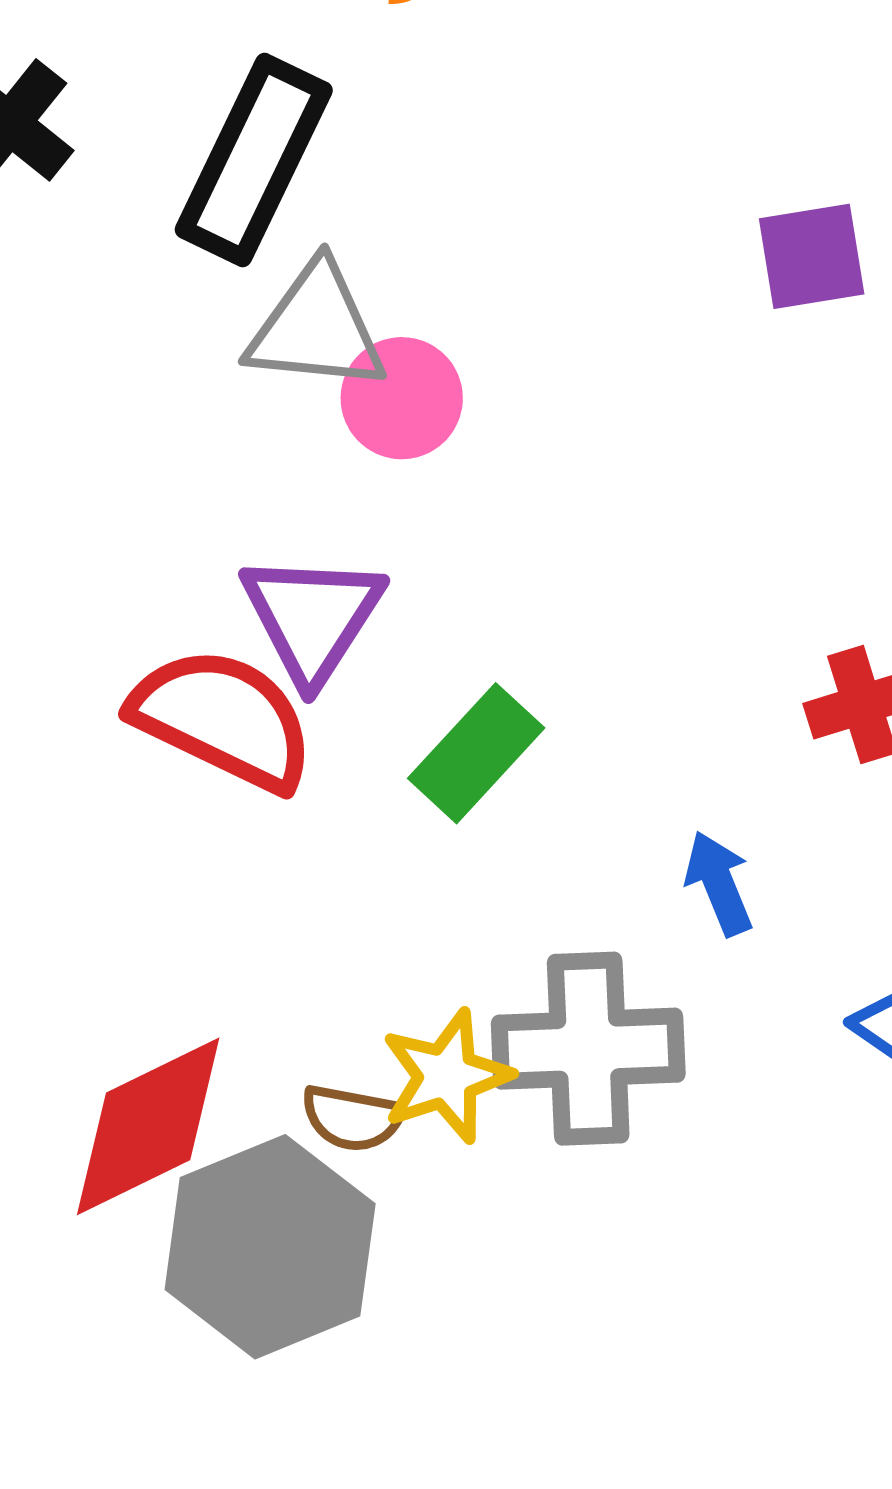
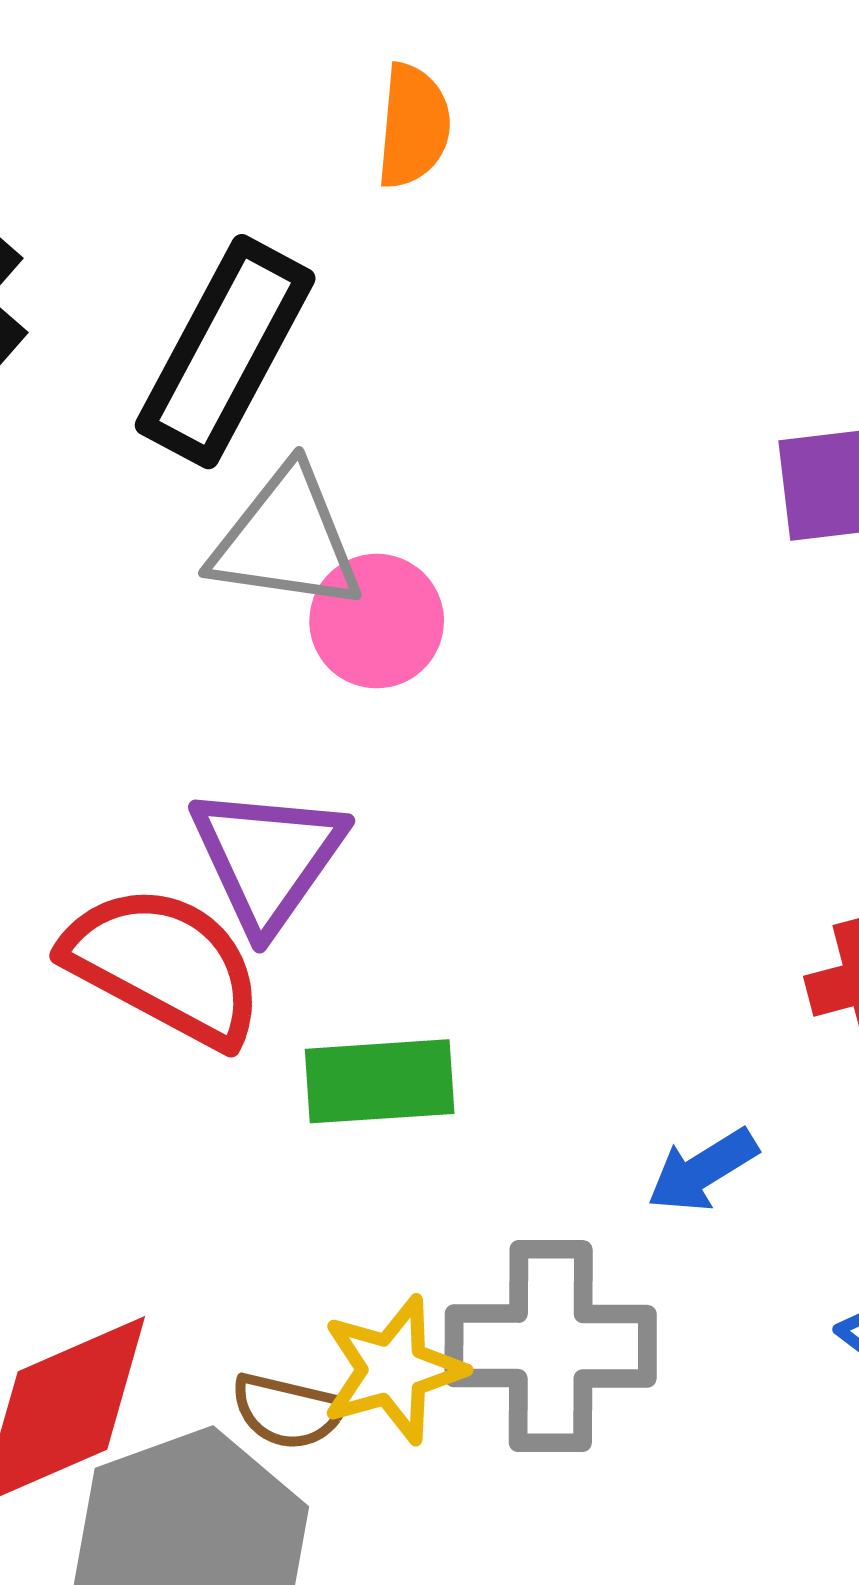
green rectangle: (476, 753) -> (380, 1081), moved, turned 41
blue arrow: (719, 883) -> (702, 1170), turned -102

